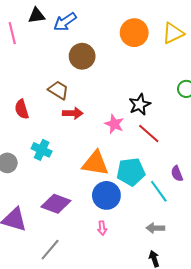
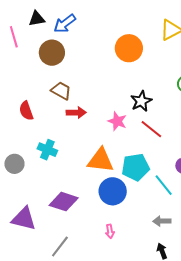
orange circle: (134, 33) -> (129, 48), moved
brown circle: (82, 56) -> (52, 53), moved
pink arrow: (102, 228) -> (110, 231), moved

